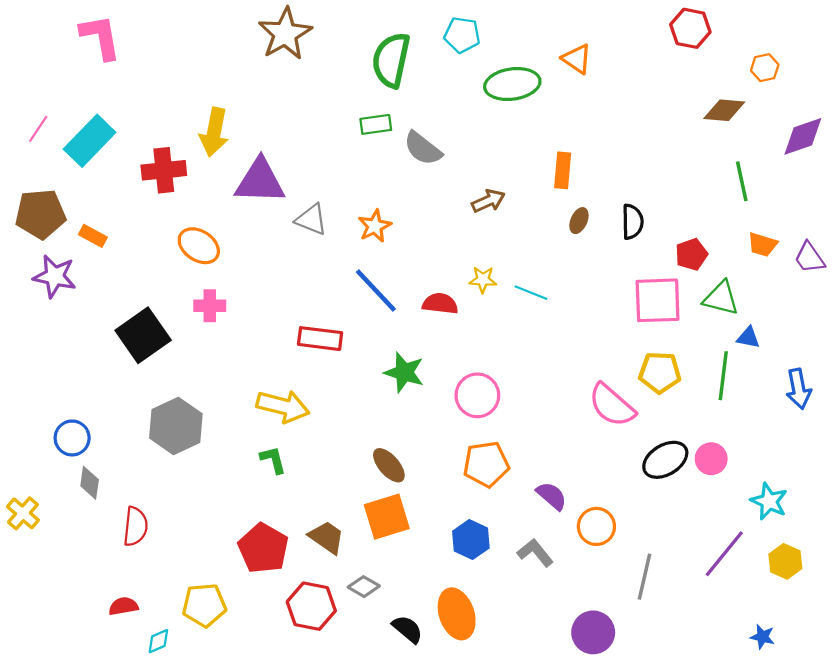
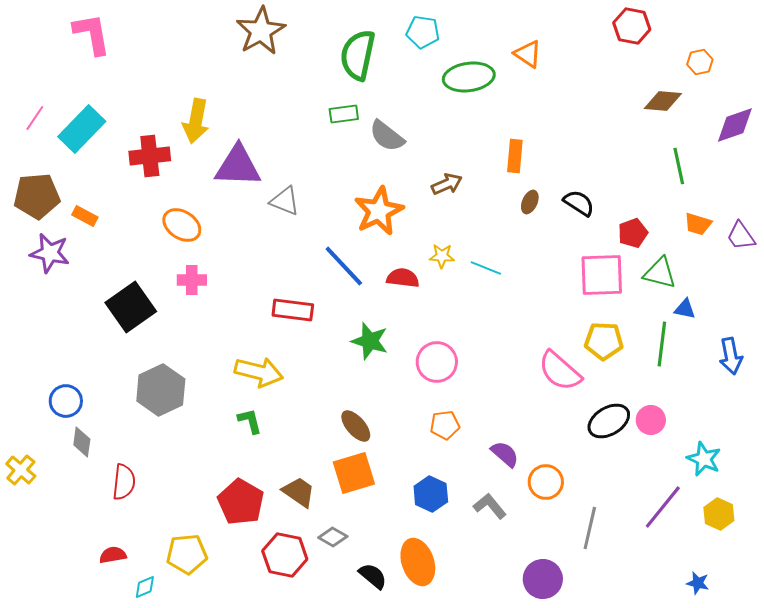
black semicircle: (632, 222) -> (579, 203), turned -56
orange star: (375, 226) -> (379, 211), moved, size x1.6
orange pentagon: (486, 464) -> (445, 425), size x0.7

